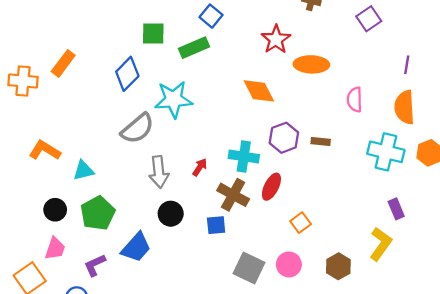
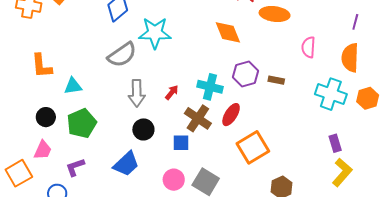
orange L-shape: (45, 150) -> (42, 66), turned -132
orange square: (301, 223) -> (253, 147), size x1.8
yellow L-shape: (381, 244) -> (342, 172), moved
blue trapezoid: (136, 247) -> (126, 164), moved
pink circle: (289, 264) -> (174, 180), moved

